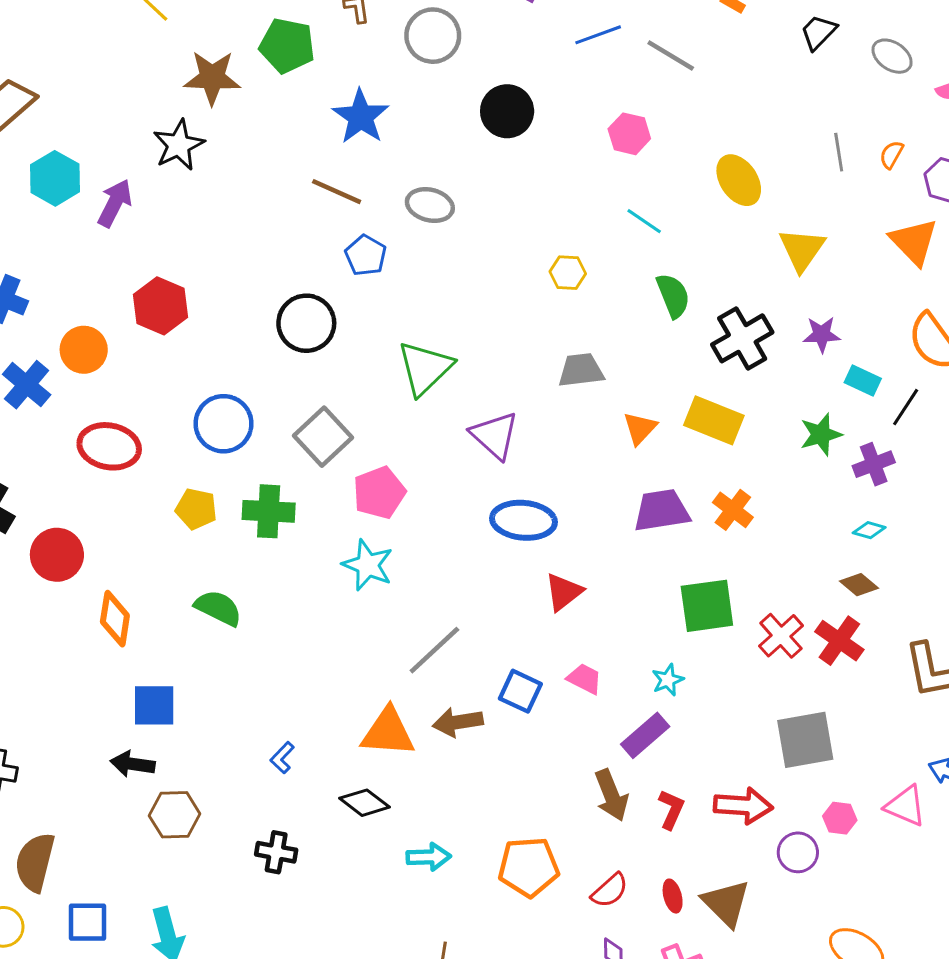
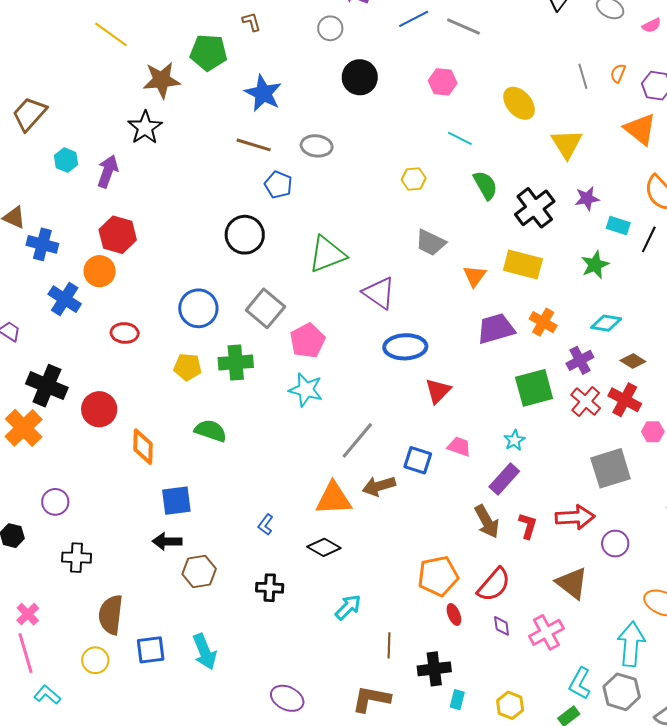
gray circle: (433, 36) -> (330, 28), moved, size x0.7
cyan hexagon: (55, 178) -> (66, 160), size x0.7
red hexagon: (160, 306) -> (118, 235), moved
green triangle: (425, 368) -> (327, 254), turned 30
gray trapezoid: (581, 370) -> (431, 243), turned -140
red ellipse: (109, 446) -> (125, 333), size x0.7
purple cross: (874, 464) -> (580, 360), moved
cyan diamond: (869, 530) -> (606, 323), moved, size x1.4
pink hexagon: (840, 818) -> (653, 432), moved
cyan arrow: (429, 857) -> (348, 607), moved, turned -36
red semicircle: (610, 891) -> (494, 585), size x1.4
red ellipse: (673, 896) -> (454, 614), moved

